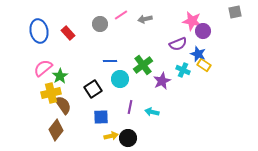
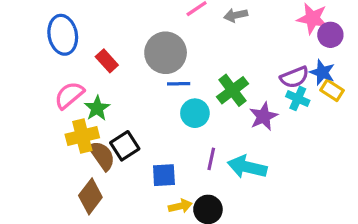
gray circle: (100, 24) -> (166, 53), moved, size x1.6
red rectangle: (68, 33) -> (107, 61), moved
purple semicircle: (178, 44) -> (294, 77), moved
black square: (93, 89) -> (125, 146), moved
cyan arrow: (152, 112) -> (247, 167), size x1.6

